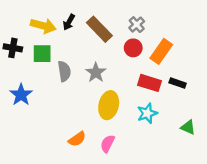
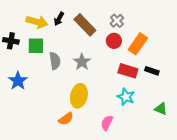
yellow ellipse: (109, 105) -> (79, 96), moved
cyan star: (147, 113) -> (126, 97), turned -30
pink semicircle: (107, 144) -> (107, 123), moved

